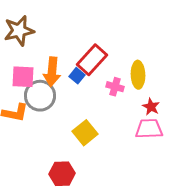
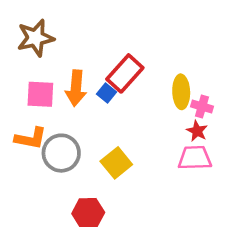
pink cross: (115, 87) -> (202, 106), moved
gray circle: (40, 96) -> (61, 153), moved

